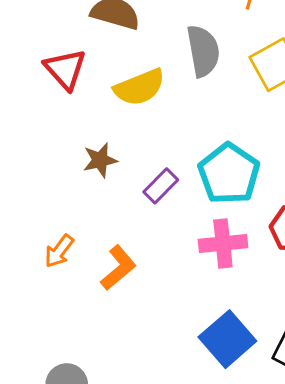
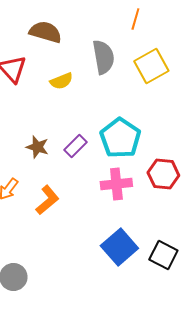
yellow semicircle: (139, 87) -> (61, 81), size x0.7
brown star: (100, 160) -> (37, 147), moved, turned 30

